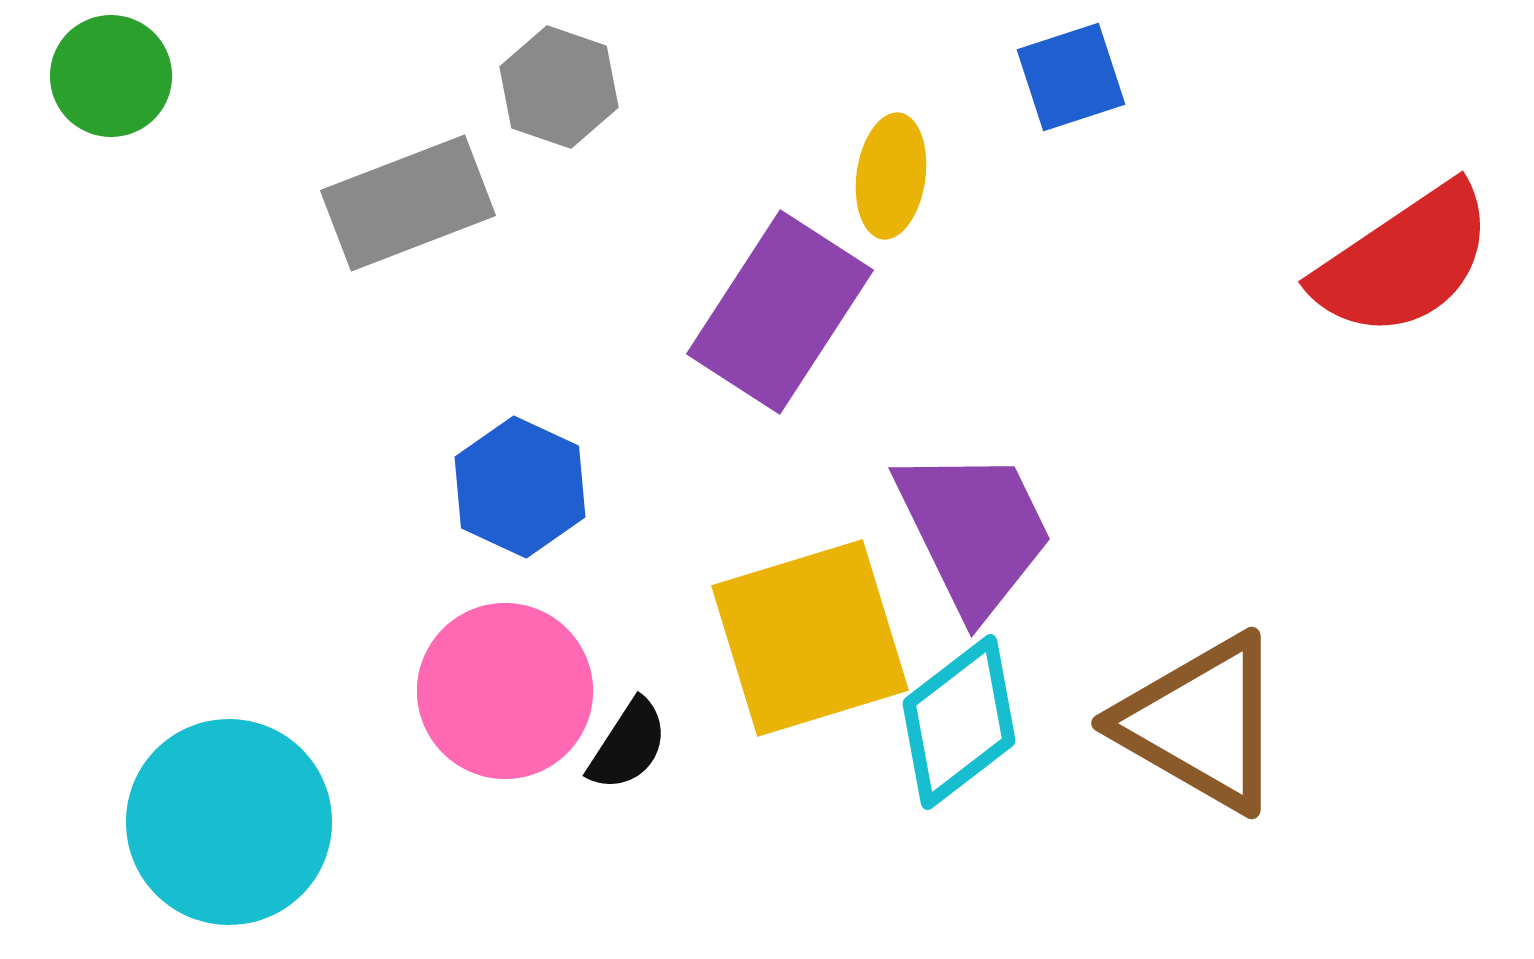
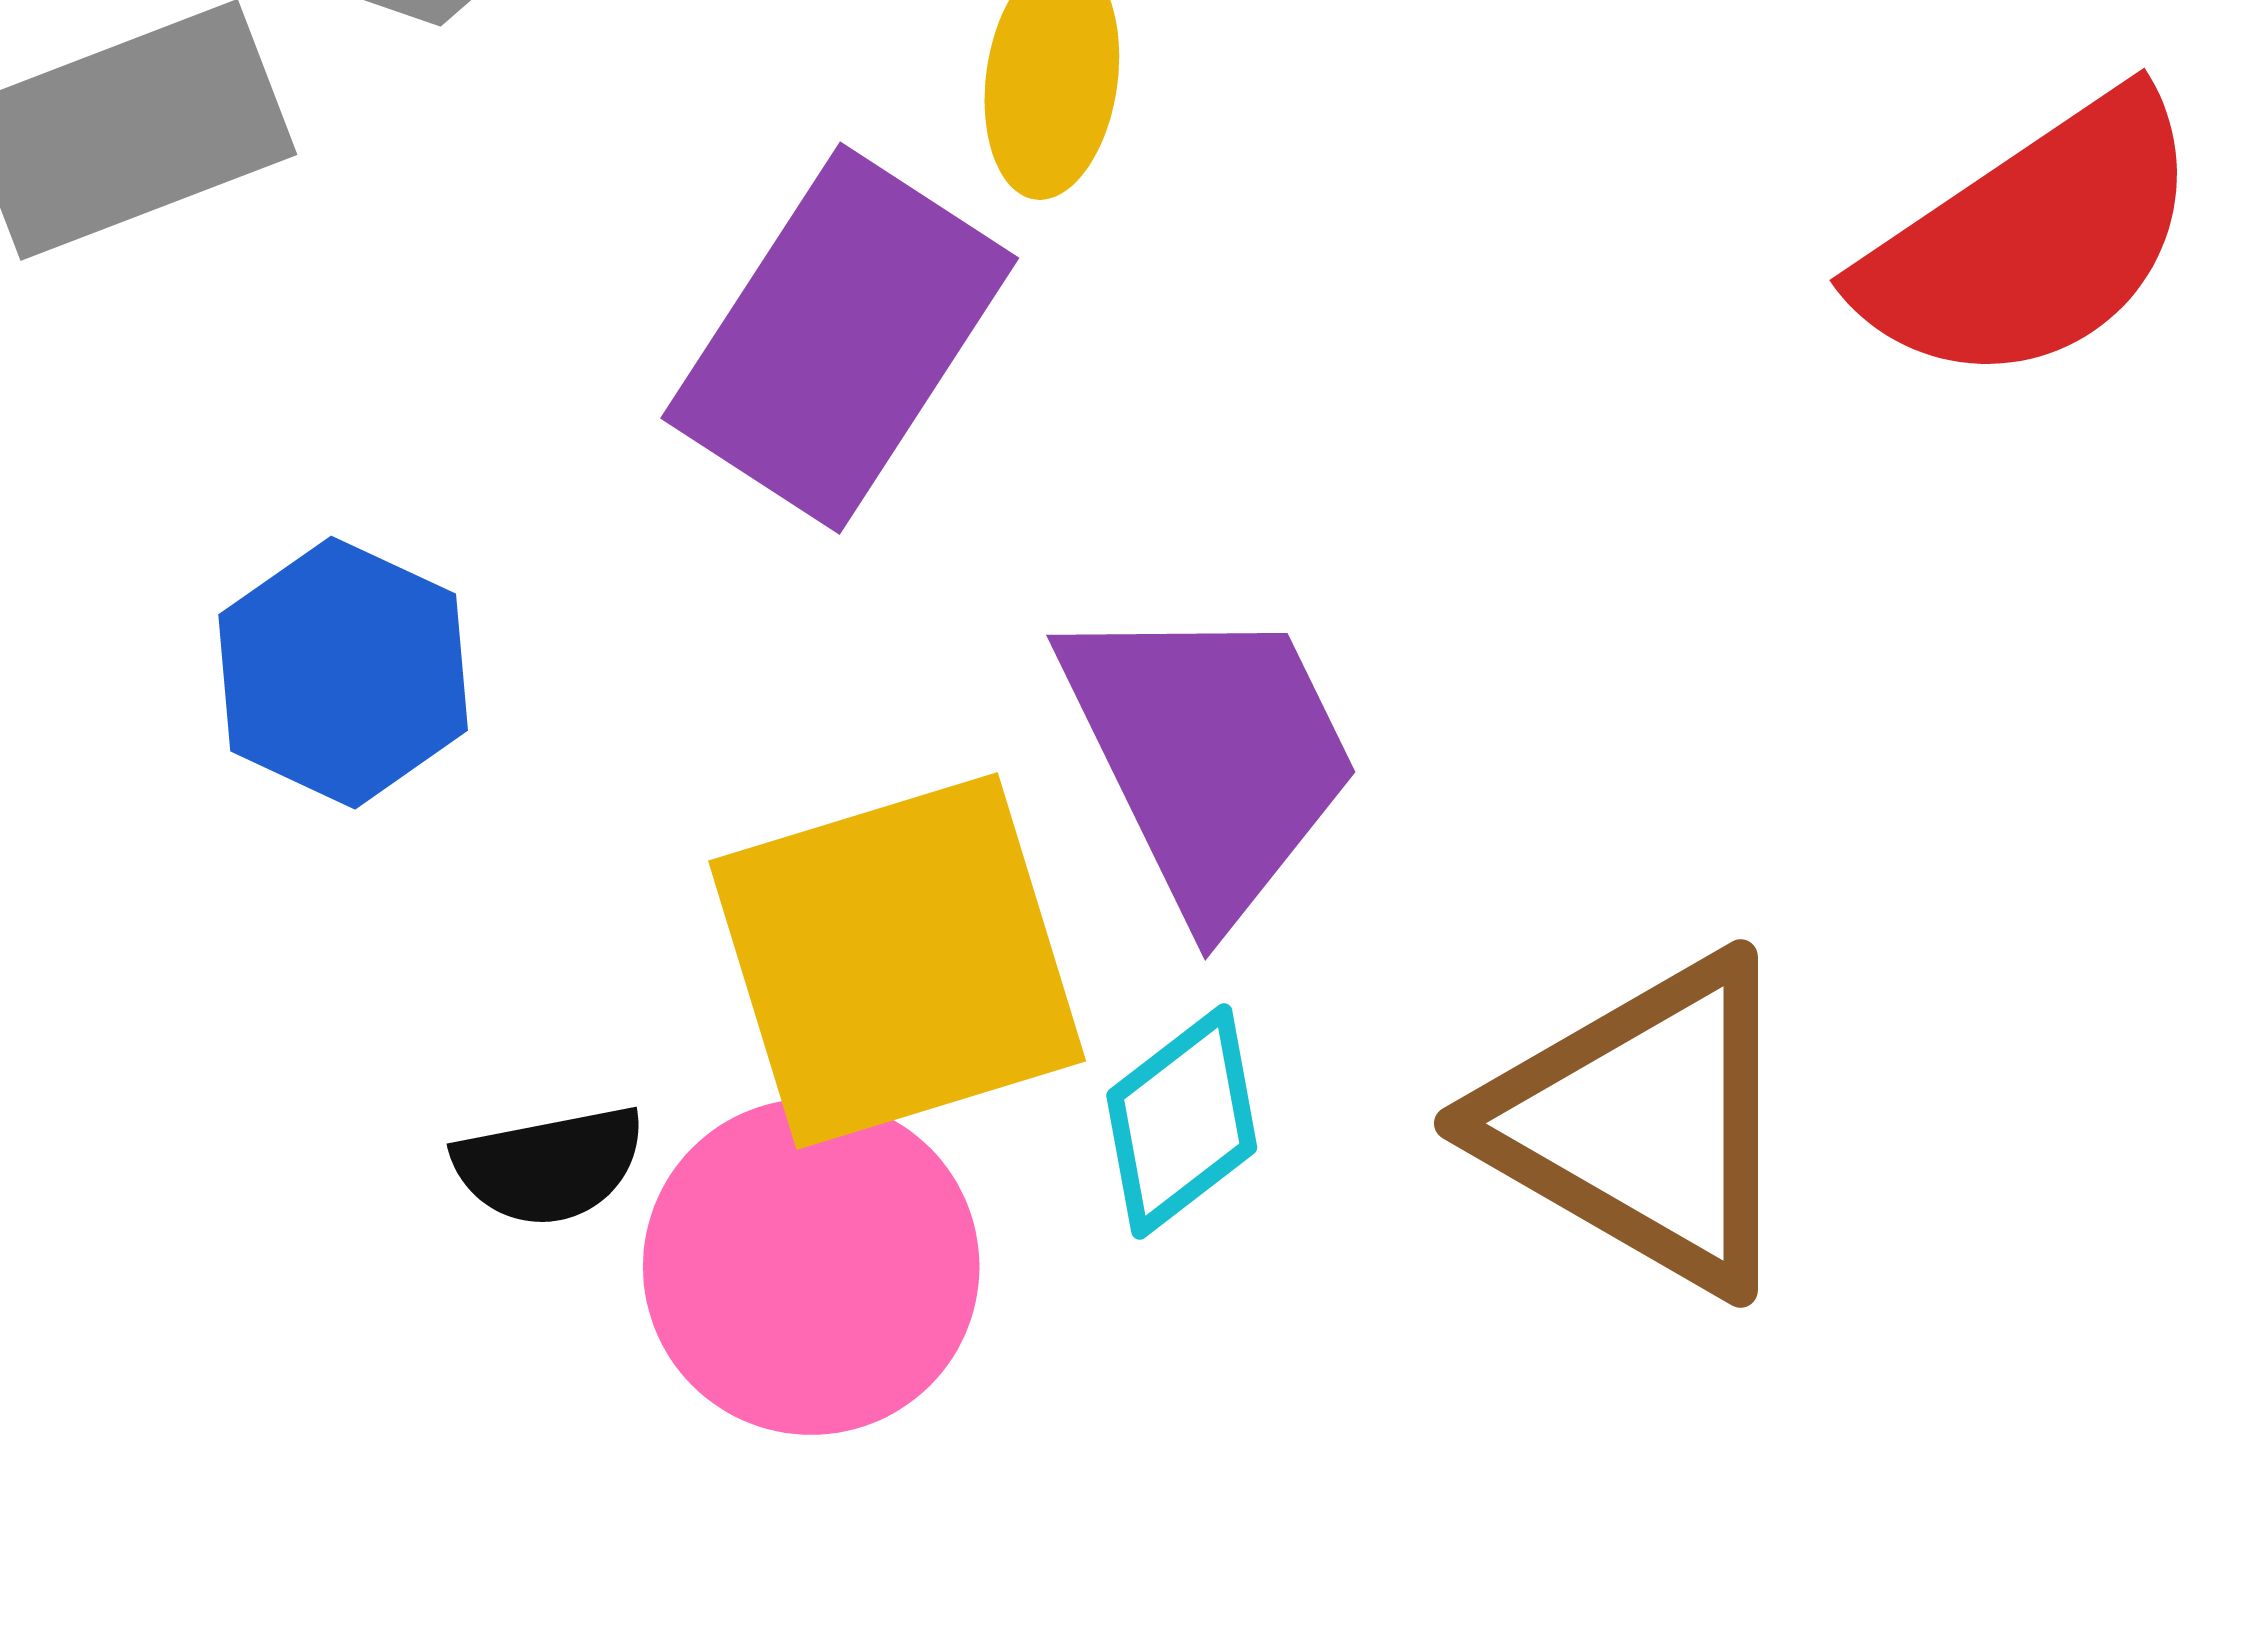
pink circle: (505, 691) -> (811, 1267), moved
cyan diamond: (959, 722) -> (1182, 1122), size x0.7
black semicircle: (628, 745) -> (549, 1165), turned 46

